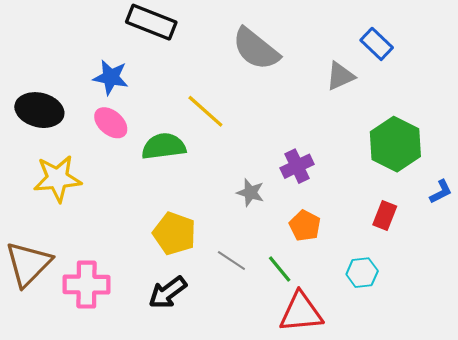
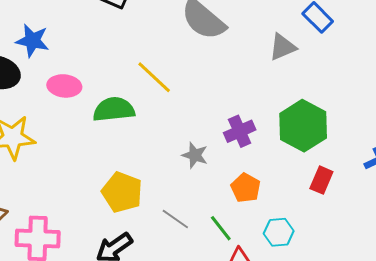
blue star: (111, 77) -> (32, 41), moved
pink ellipse: (111, 123) -> (64, 86), turned -36
green hexagon: (395, 144) -> (303, 126), moved
cyan hexagon: (362, 273) -> (279, 232), moved

